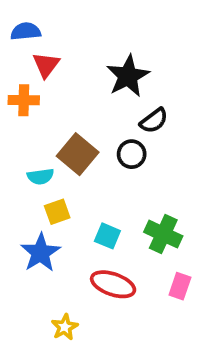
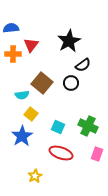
blue semicircle: (26, 31) -> (11, 28), moved
red triangle: (46, 65) -> (31, 45), moved
yellow square: (57, 212) -> (31, 114), turned -32

